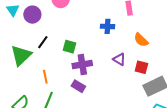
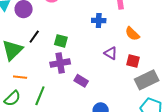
purple cross: (82, 64) -> (60, 63), moved
orange line: (45, 77) -> (20, 77), moved, turned -72
purple rectangle: (78, 86) -> (81, 81), moved

